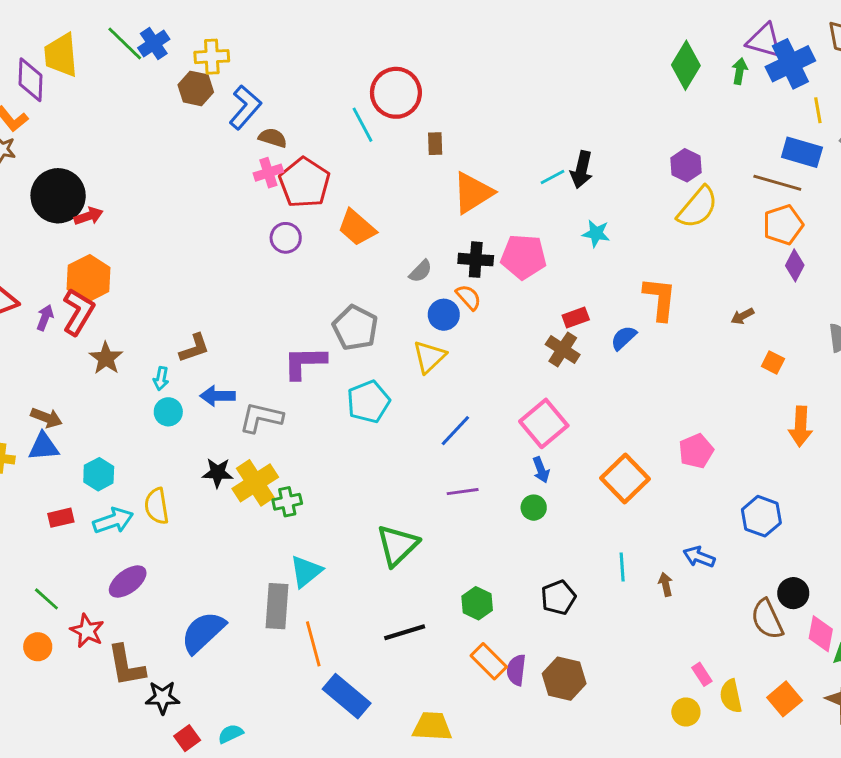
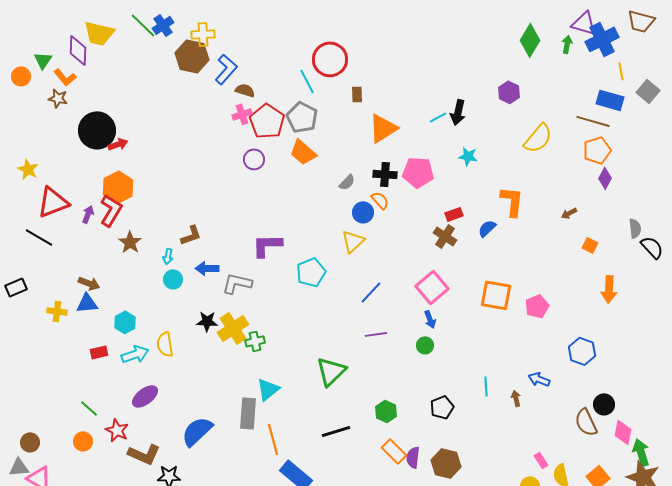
yellow trapezoid: (61, 55) -> (99, 33), turned -72
brown hexagon: (196, 88) -> (192, 56), size x1.4
purple hexagon: (686, 165) -> (509, 92), moved
gray pentagon: (355, 328) -> (302, 117), moved
orange square: (625, 479) -> (496, 295), moved, turned -36
brown L-shape: (126, 666) -> (144, 454), turned -56

